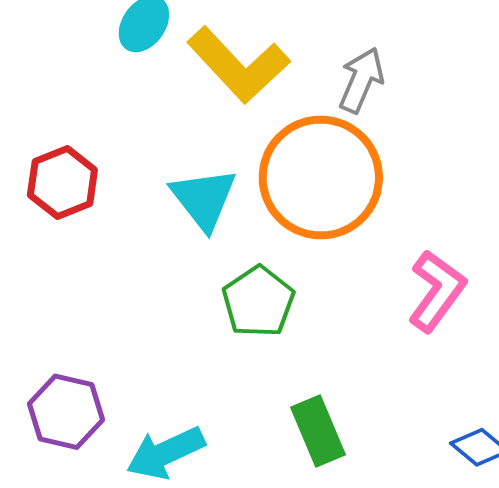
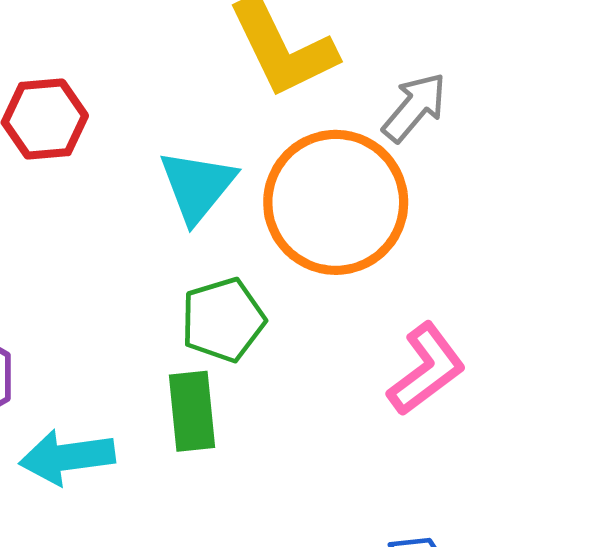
green rectangle: (318, 431) -> (192, 411), moved

